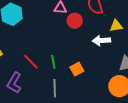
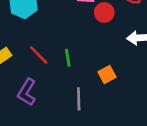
red line: (31, 62) -> (39, 55), moved
green line: (53, 62) -> (68, 58), moved

